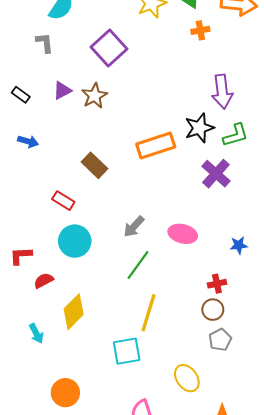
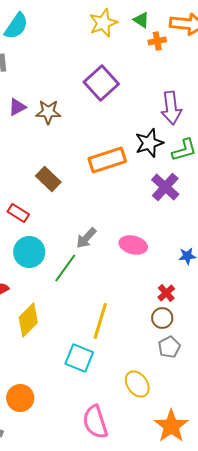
orange cross: (200, 30) -> (157, 41), moved
purple square: (109, 48) -> (101, 83), moved
brown star: (94, 96) -> (48, 112), turned 30
green line: (138, 265) -> (65, 268), moved
red cross: (217, 284) -> (166, 293), turned -30
cyan square: (127, 351) -> (79, 358), turned 32

